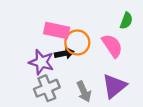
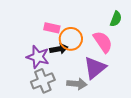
pink rectangle: (57, 30) -> (52, 28), size x0.7
purple triangle: (114, 86) -> (95, 68), moved
gray arrow: (84, 91) -> (77, 84), turned -60

